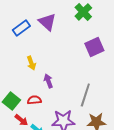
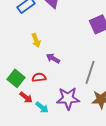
purple arrow: (48, 81) -> (53, 58), turned -40

